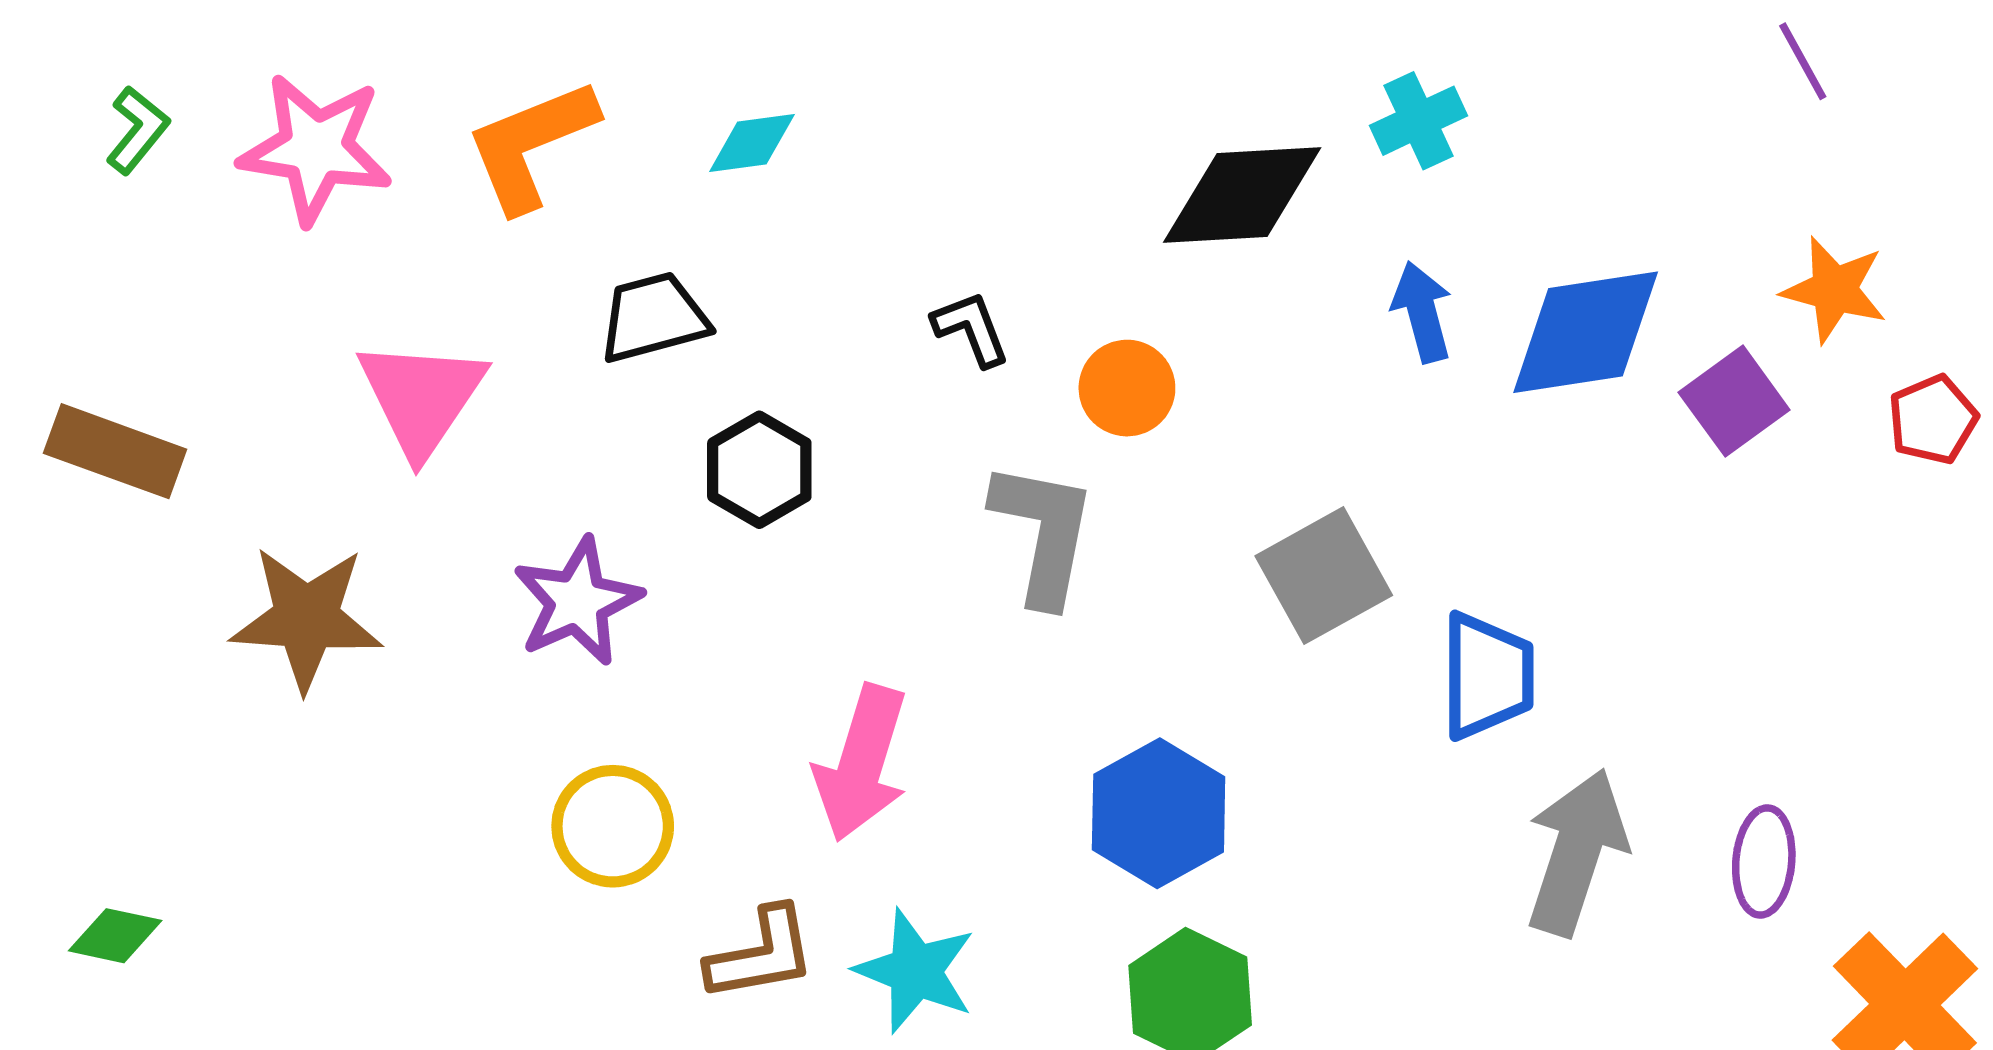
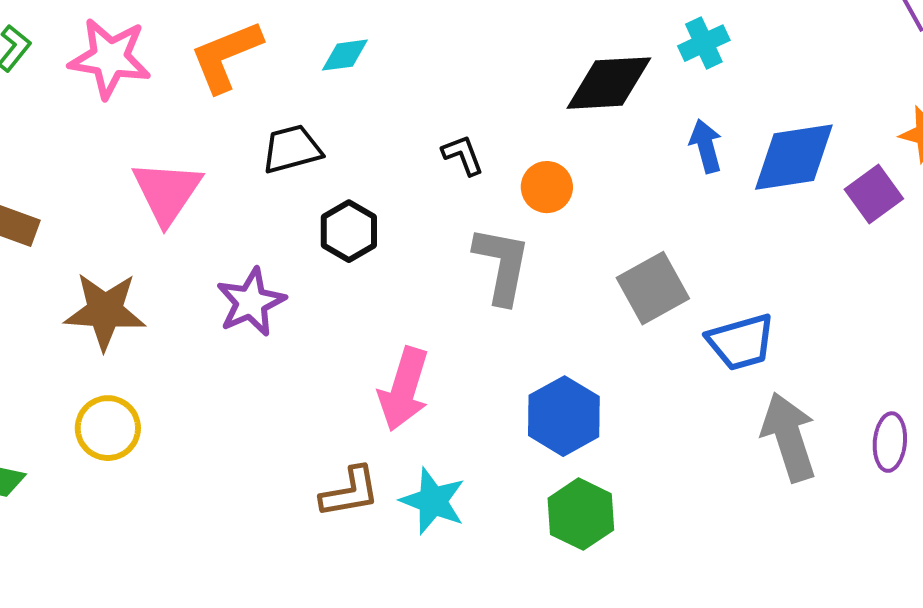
blue trapezoid: (1487, 676) -> (741, 342), turned 74
yellow circle: (613, 826) -> (108, 428), moved
gray arrow: (1576, 852) -> (789, 437), turned -36

